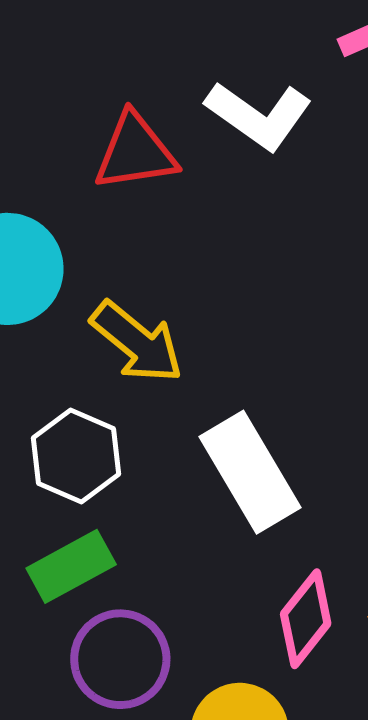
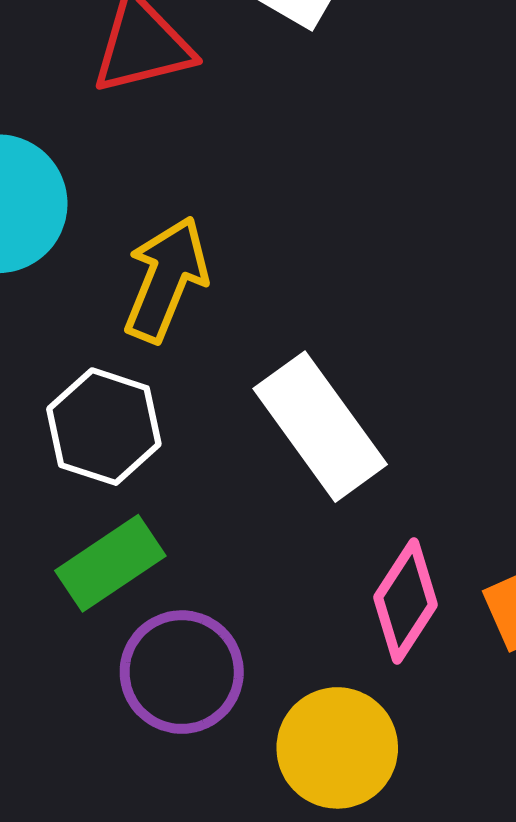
yellow arrow: (137, 342) -> (166, 279), turned -102

